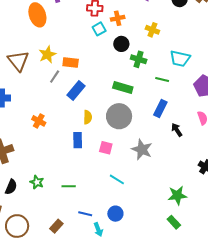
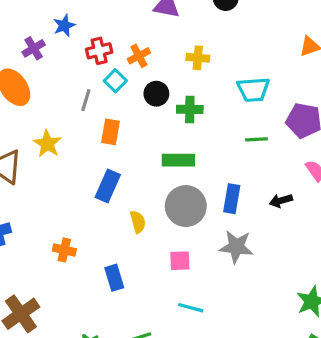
orange rectangle: (71, 63) -> (110, 132), moved, turned -70
gray line: (55, 77) -> (86, 100), moved
green line: (162, 79) -> (256, 139), moved
blue rectangle: (160, 108) -> (232, 199), moved
black arrow: (177, 130) -> (281, 201), turned -56
blue rectangle: (78, 140) -> (114, 278), moved
cyan line: (117, 179) -> (191, 308), moved

